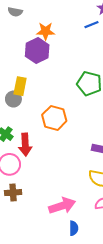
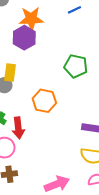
orange star: (46, 31) -> (31, 19), size x1.4

